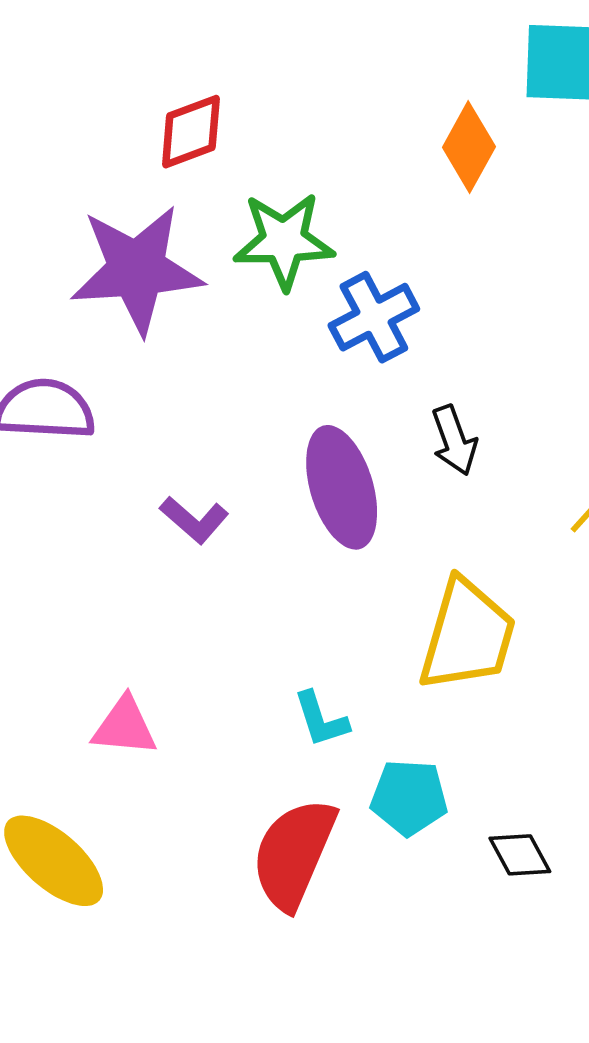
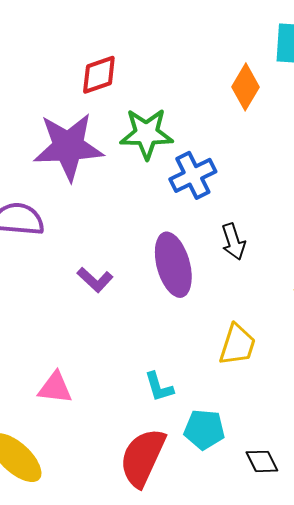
yellow trapezoid: (467, 635) -> (237, 345), size x0.7

